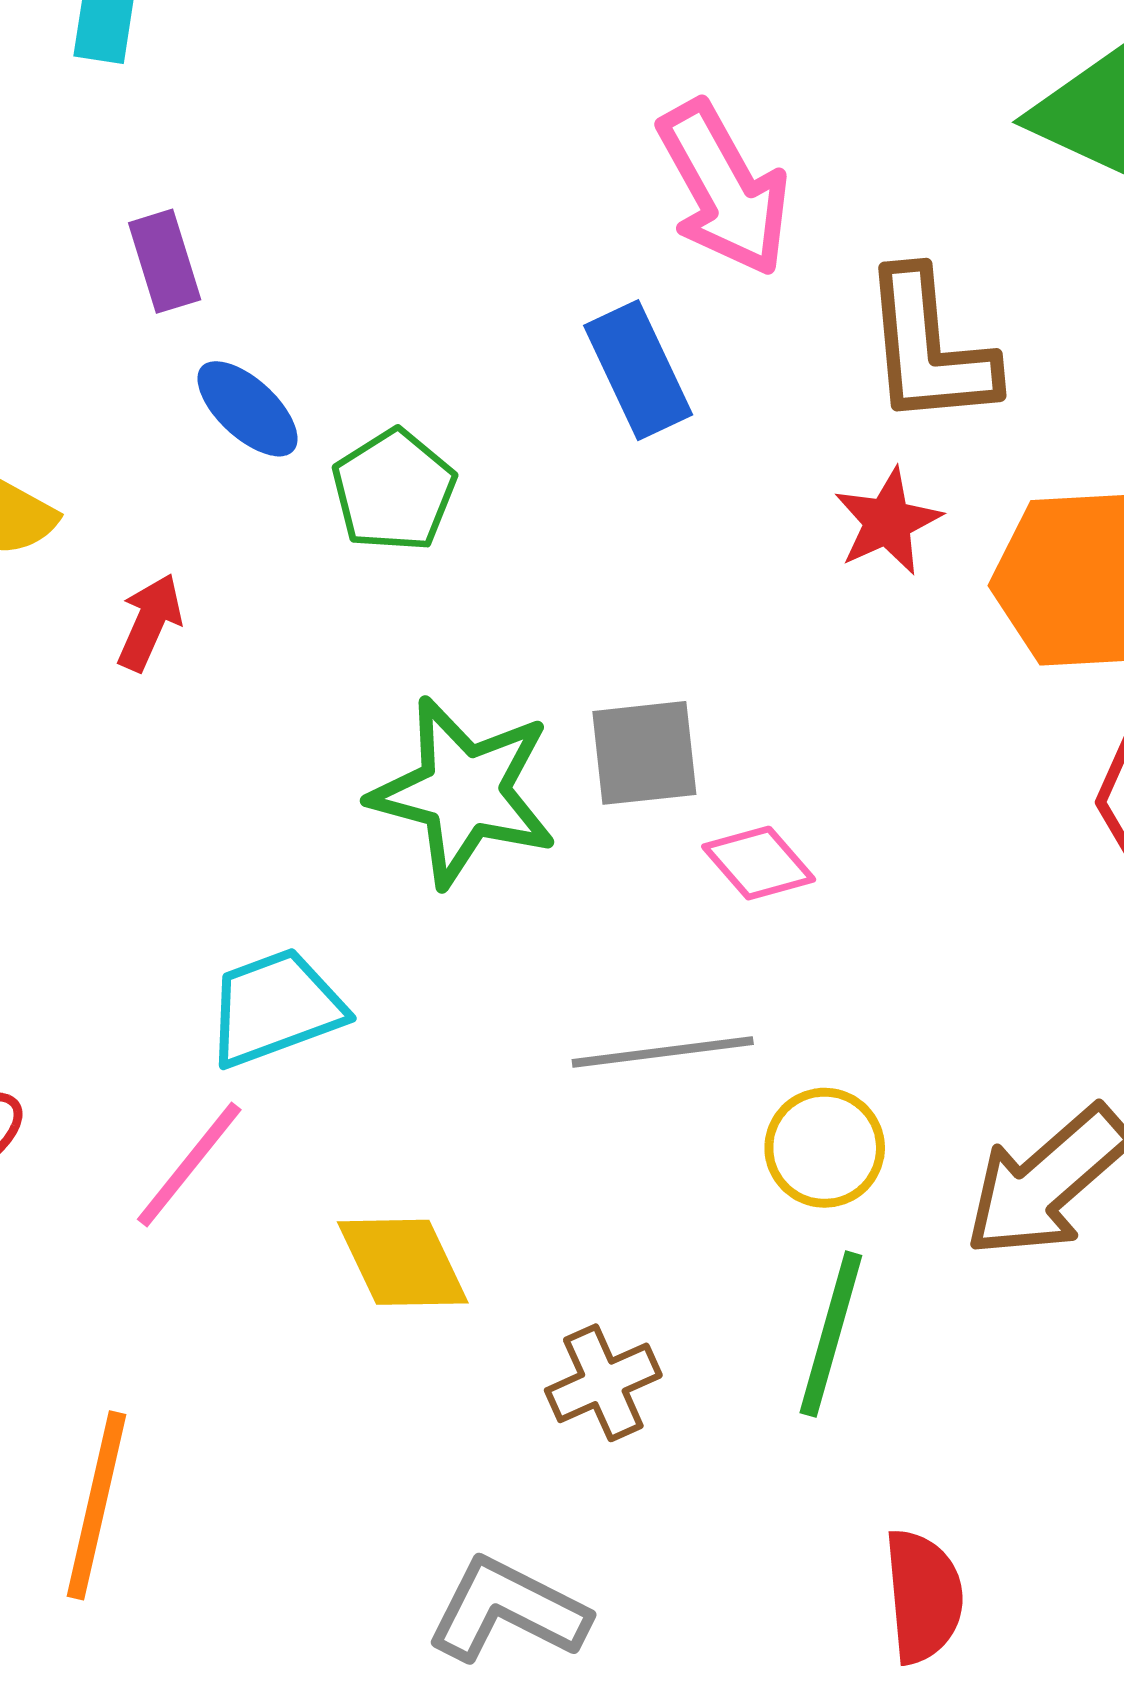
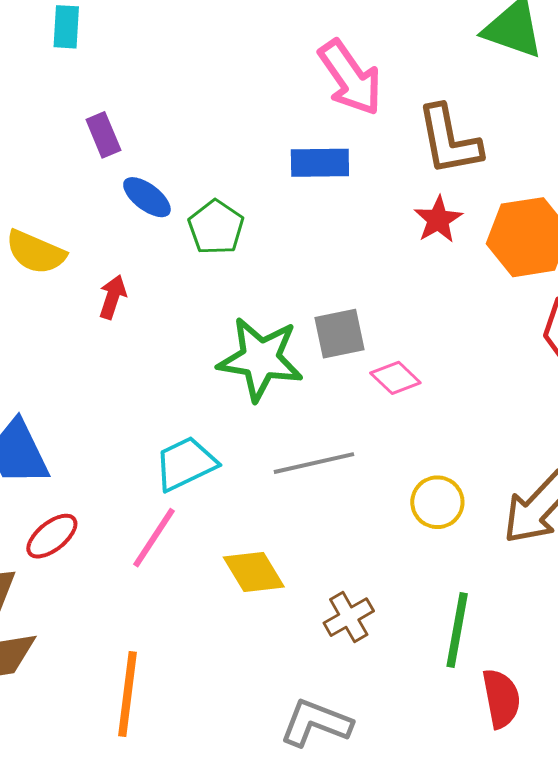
blue rectangle: (638, 370) -> (320, 163), turned -60
gray line: (663, 1052) -> (314, 463), moved
green line: (831, 1334) -> (457, 630), moved

